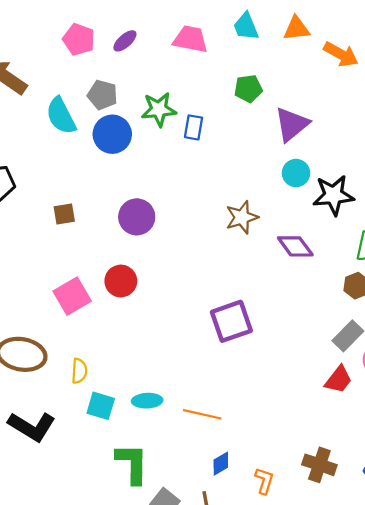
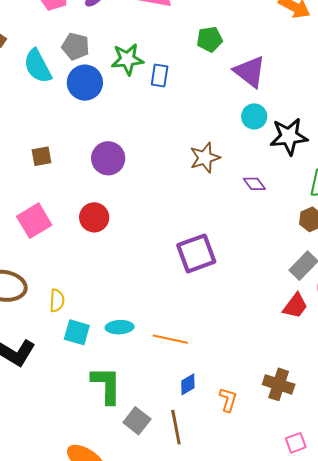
purple triangle: (292, 124) -> (250, 72), turned -42
purple diamond: (295, 246) -> (254, 184), size x0.7
pink square: (72, 296) -> (34, 221), moved

